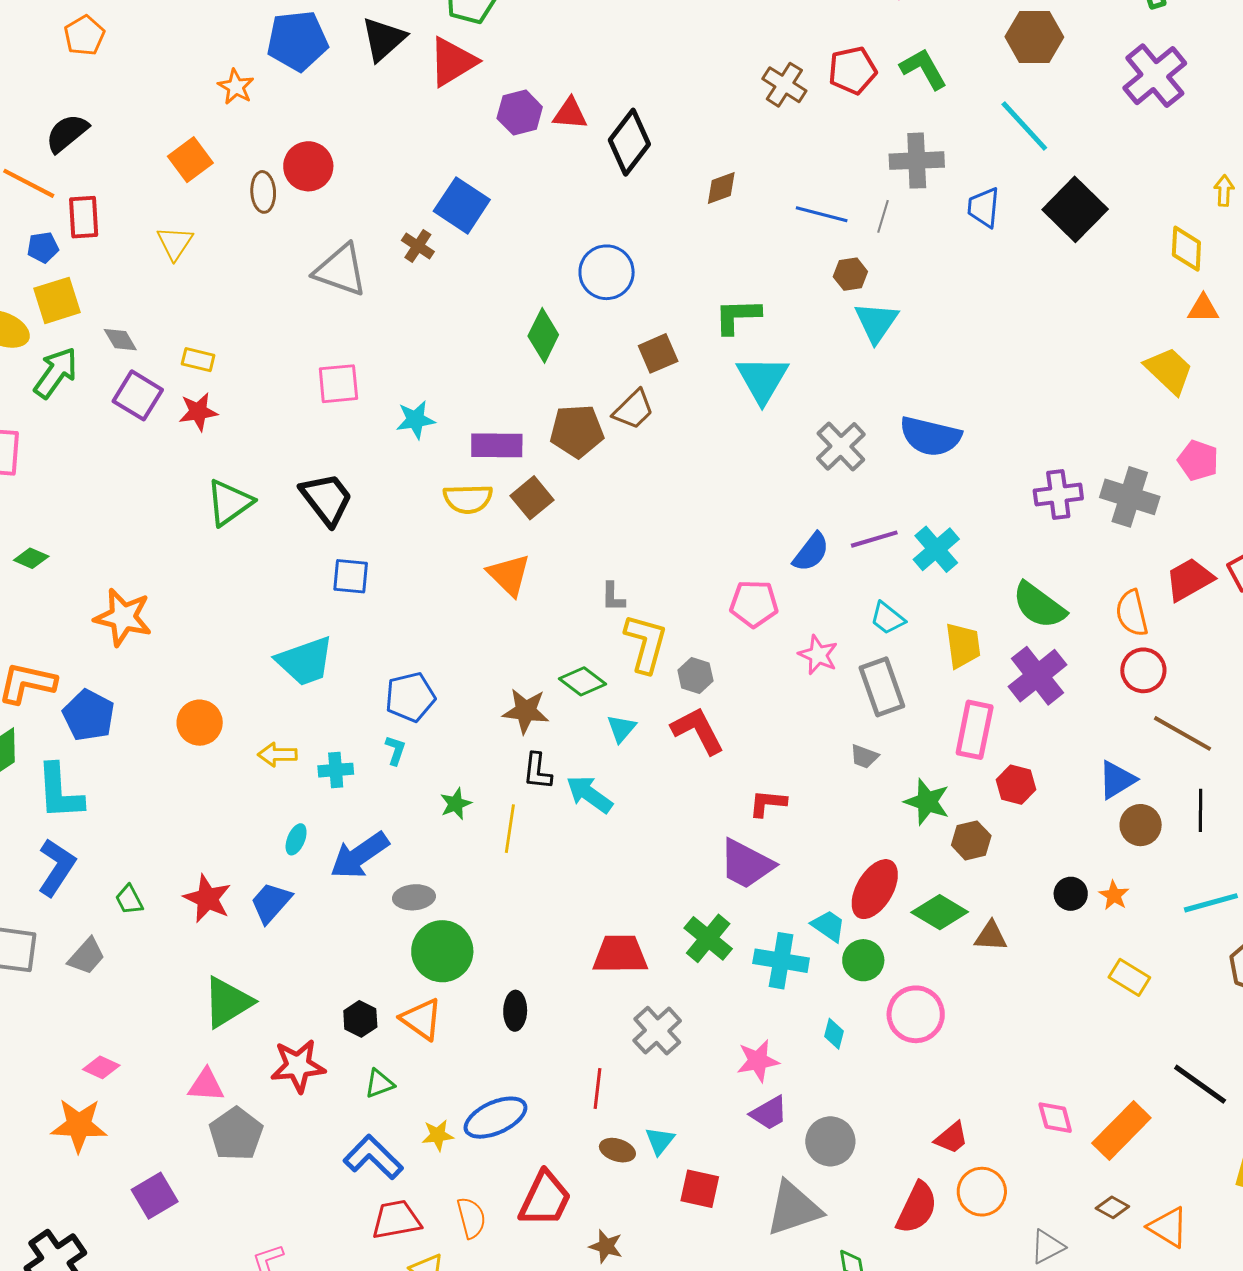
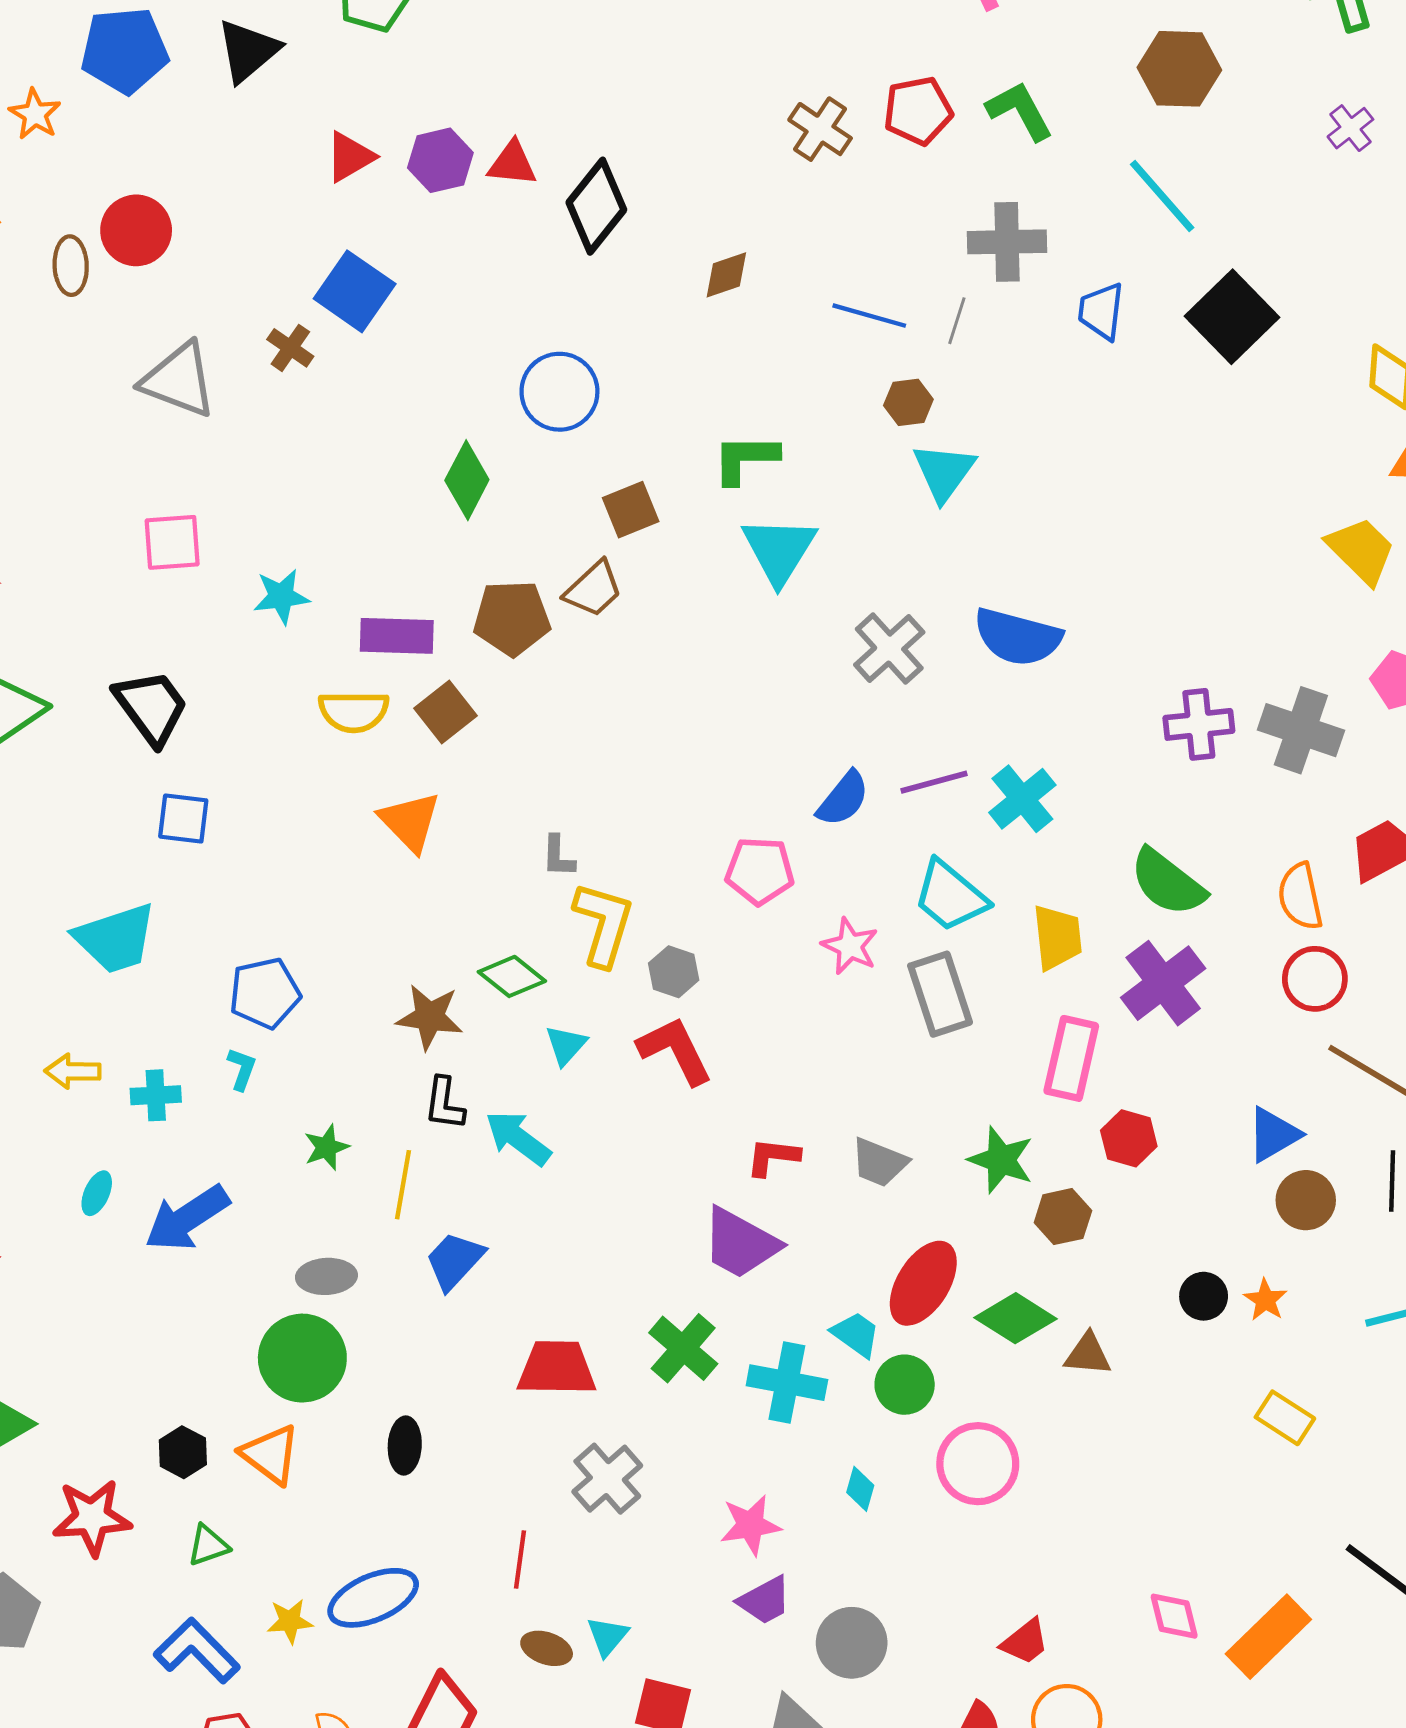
red triangle: (453, 62) -> (350, 157), moved, size x0.7
purple cross: (1155, 76) -> (1350, 128), size x0.5
cyan trapezoid: (888, 618) -> (950, 896), size x1.5
gray trapezoid: (864, 757) -> (879, 1162), moved, size x1.4
gray ellipse: (414, 897) -> (326, 1276), moved
blue trapezoid: (271, 903) -> (455, 1261), moved

